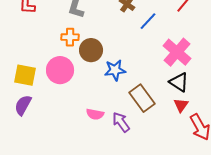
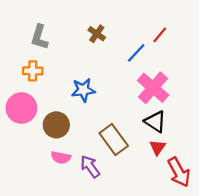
blue line: (148, 21) -> (136, 53), moved
brown circle: (91, 50) -> (56, 125), moved
blue star: (115, 70) -> (83, 90), moved

